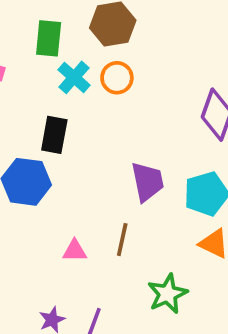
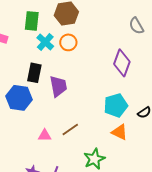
purple trapezoid: (147, 182) -> (58, 86), moved
brown line: (122, 240) -> (70, 130), turned 42

